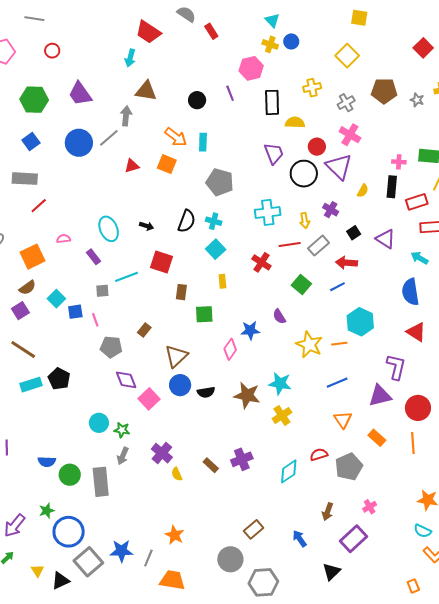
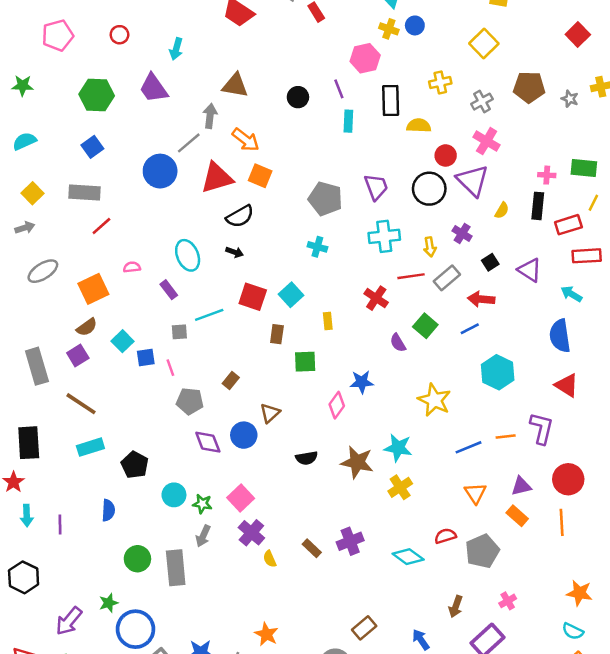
cyan arrow: (130, 58) -> (176, 49), moved
orange arrow: (176, 137) -> (246, 140), moved
cyan rectangle: (203, 142) -> (348, 121), moved
blue circle: (79, 143) -> (160, 171), moved
purple trapezoid: (274, 153) -> (376, 187), moved
red triangle: (132, 166) -> (217, 178), size x1.8
black semicircle: (187, 221) -> (240, 216), moved, turned 40
cyan square: (216, 249) -> (291, 295), moved
purple semicircle: (279, 316) -> (398, 343), moved
orange line: (339, 344) -> (506, 437), moved
brown triangle: (176, 356) -> (270, 413), size x0.7
black pentagon: (59, 379) -> (135, 465), moved
blue circle: (180, 385) -> (244, 435), moved
purple triangle: (380, 396) -> (521, 486), moved, size x0.7
pink square: (149, 399) -> (241, 498), moved
blue semicircle: (47, 462) -> (108, 510), moved, turned -90
cyan diamond: (289, 471) -> (408, 557), turned 70

